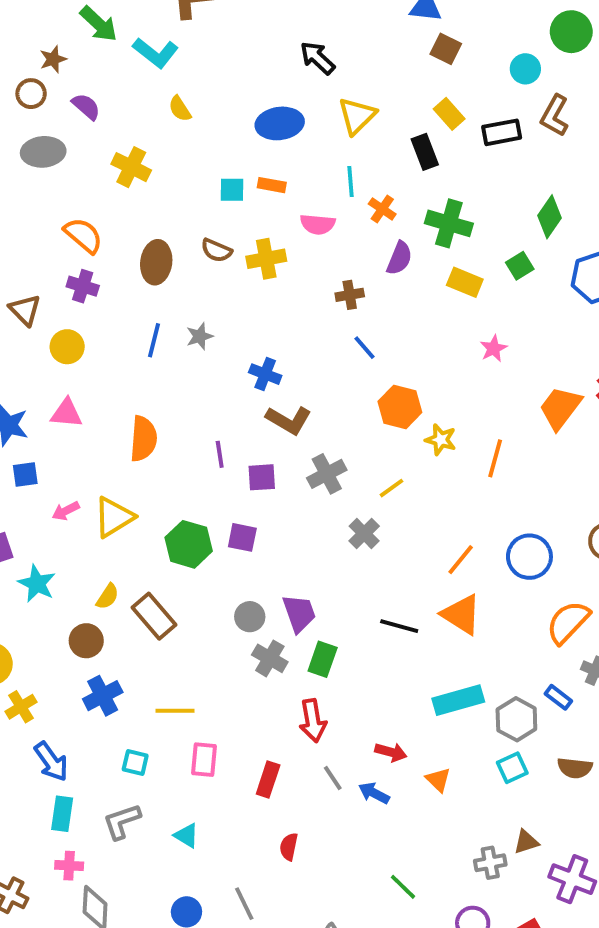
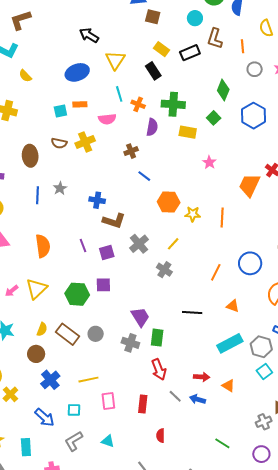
orange triangle: (461, 614) -> (233, 306), moved, size x0.6
gray circle: (250, 617) -> (96, 334), moved
blue arrow: (51, 761) -> (45, 417), moved
cyan rectangle: (62, 814) -> (26, 447), moved

